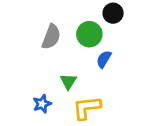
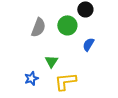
blue semicircle: (104, 59) -> (88, 44), moved

